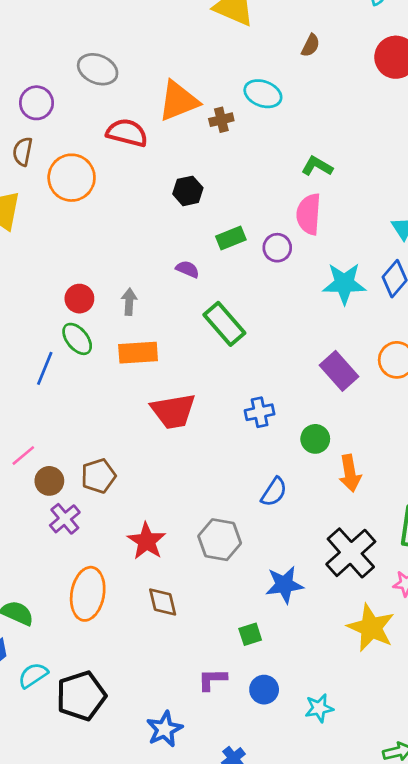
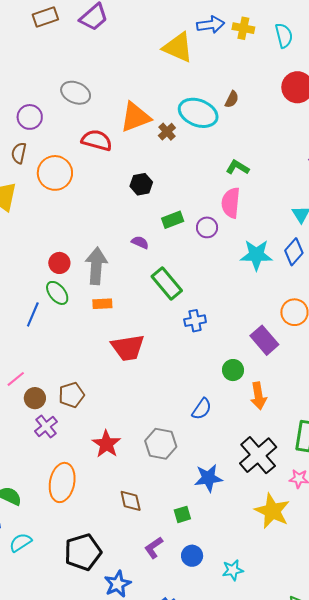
brown semicircle: (311, 45) -> (232, 99), moved
cyan ellipse: (263, 94) -> (198, 113), size x1.4
brown cross: (221, 120) -> (167, 132), turned -30
gray arrow: (129, 302) -> (96, 266), size x1.8
orange rectangle: (138, 353) -> (102, 304), size x0.7
purple rectangle: (339, 371) -> (264, 340), moved
blue cross: (260, 412) -> (195, 321), moved
brown diamond: (163, 602) -> (131, 501), moved
purple L-shape: (212, 679) -> (154, 548), turned -35
black pentagon: (81, 696) -> (83, 552), moved

